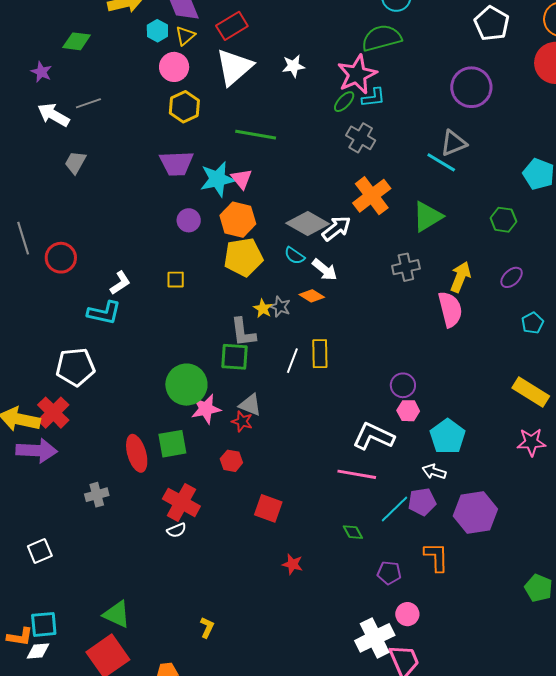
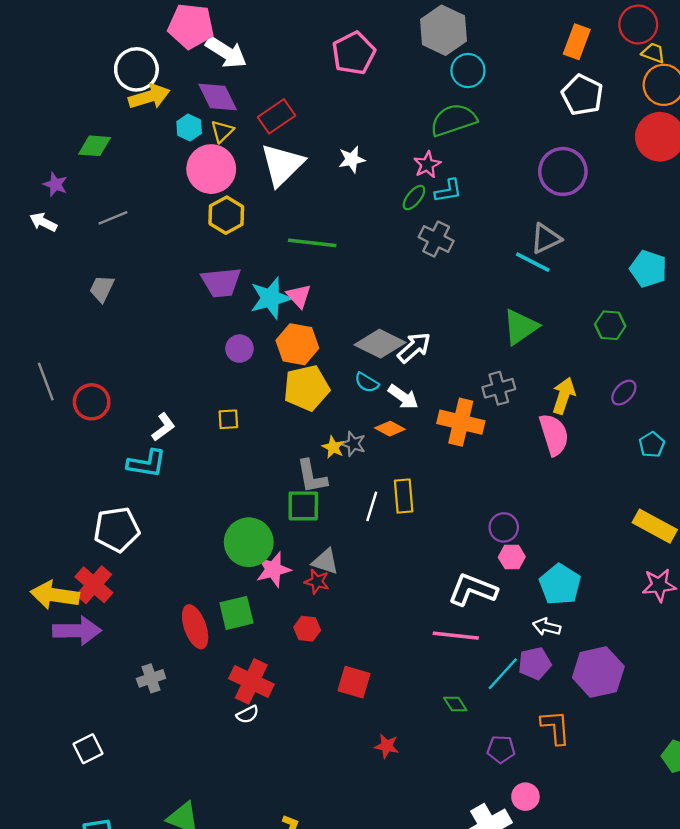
pink circle: (174, 67) -> (211, 169), size x1.4
pink star: (357, 74) -> (427, 165), size x0.6
white arrow: (54, 115) -> (43, 222), moved, size x0.7
orange cross: (372, 196) -> (461, 422), moved, turned -36

